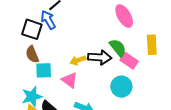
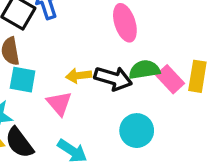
pink ellipse: (124, 16) -> (125, 23), moved
green semicircle: (118, 48) -> (144, 70), turned -72
pink rectangle: (129, 61) -> (170, 79), moved

